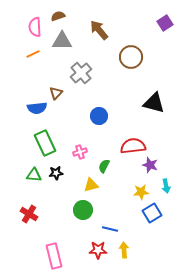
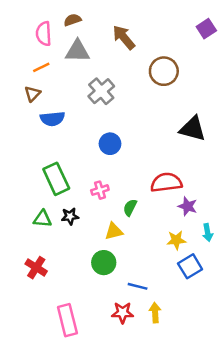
brown triangle: (56, 93) -> (32, 94), moved
blue semicircle: (37, 108) -> (52, 119), moved
blue circle: (99, 116) -> (110, 144), moved

